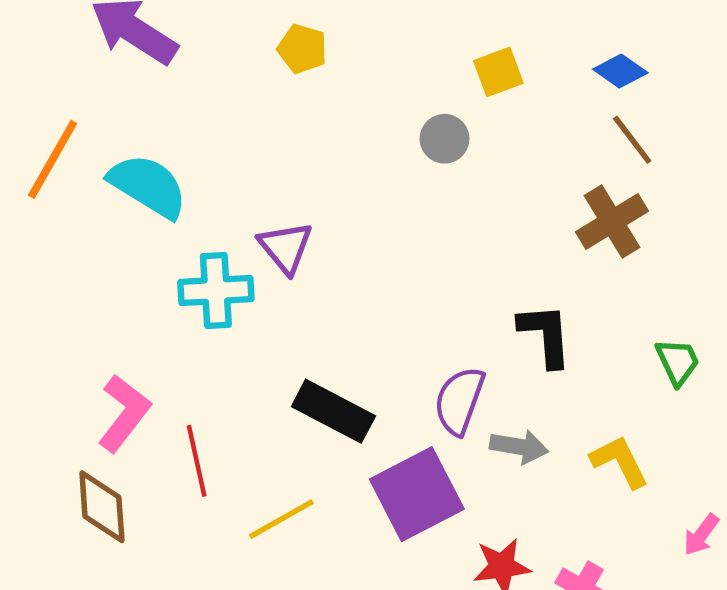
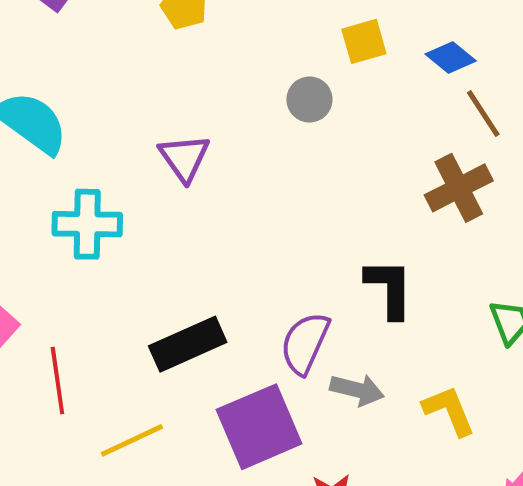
blue diamond: (620, 71) -> (451, 58), moved
purple triangle: (286, 247) -> (184, 158), moved
black rectangle: (333, 411) -> (188, 344), turned -56

